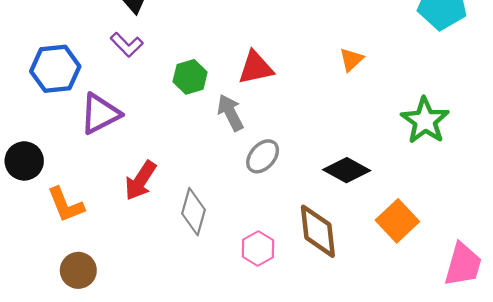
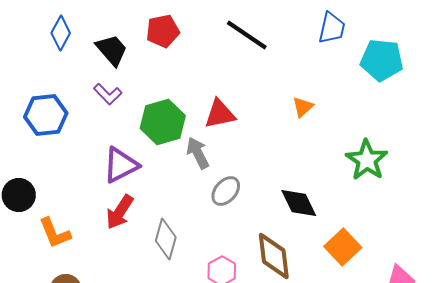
green hexagon: (190, 77) -> (163, 122), size x1.5
purple triangle: (100, 114) -> (121, 165), moved
black diamond: (347, 170) -> (299, 203), turned 36

